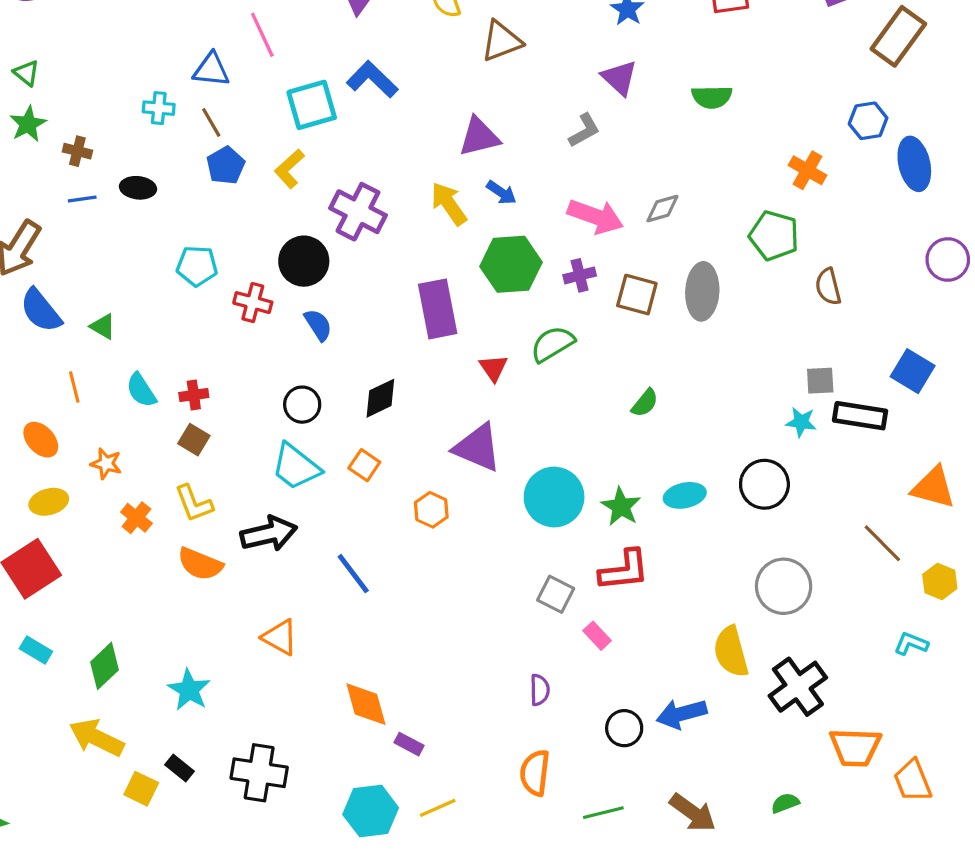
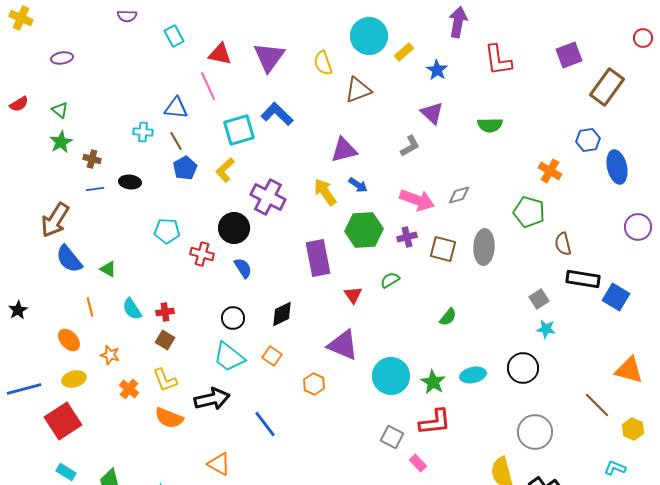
green semicircle: (552, 344) -> (390, 280), size x0.7
gray square: (820, 381) -> (539, 299), moved, turned -30
black rectangle: (860, 416) -> (583, 279), moved

